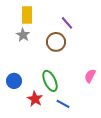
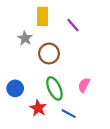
yellow rectangle: (27, 15) -> (42, 16), moved
brown circle: (56, 42) -> (49, 53), moved
pink semicircle: (90, 76) -> (84, 85), moved

